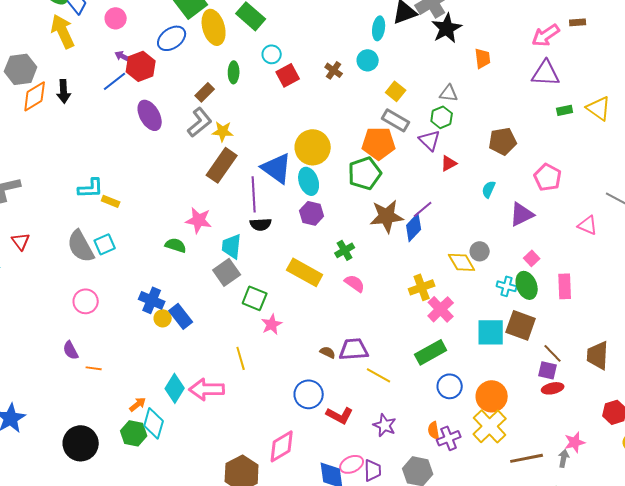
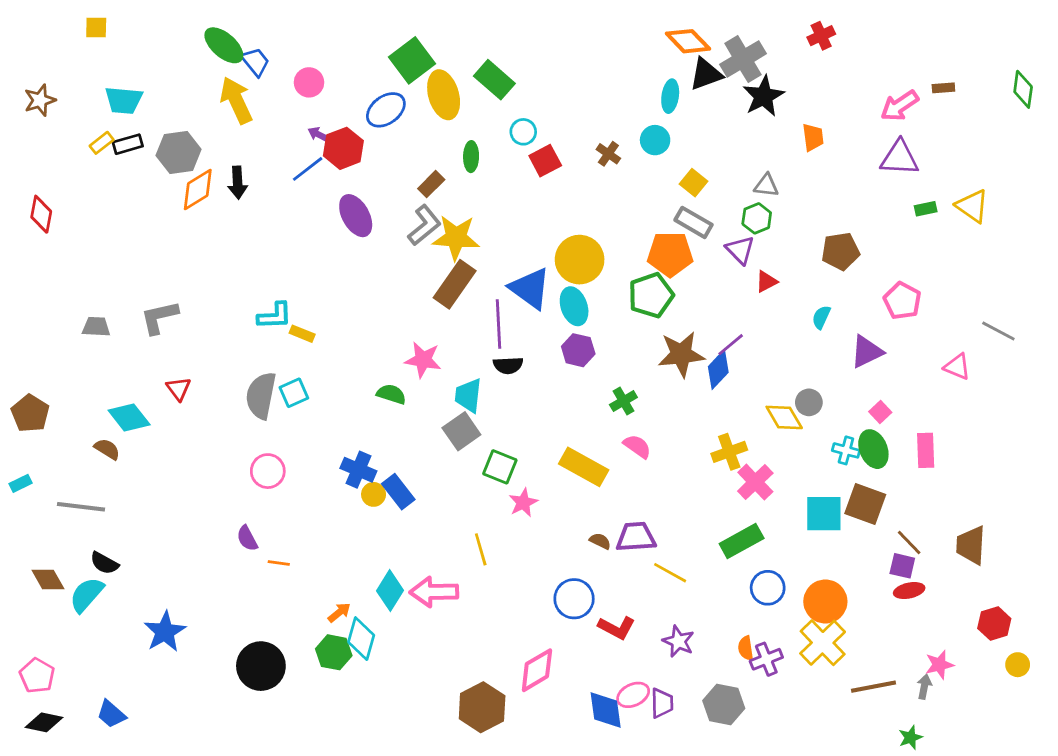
yellow star: (223, 131) -> (456, 238), size x1.6
gray semicircle: (81, 246) -> (261, 396), turned 40
yellow rectangle: (305, 272) -> (584, 467), moved

